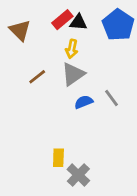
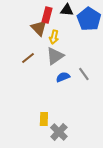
red rectangle: (62, 20) -> (47, 15), turned -35
black triangle: (78, 22) -> (67, 10), moved
brown triangle: (20, 30) -> (39, 28), moved

